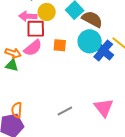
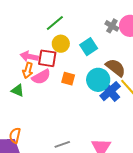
pink arrow: (28, 16) -> (29, 56), moved
brown semicircle: (92, 19) -> (116, 68), moved
orange arrow: (13, 53) -> (28, 70), moved, turned 77

